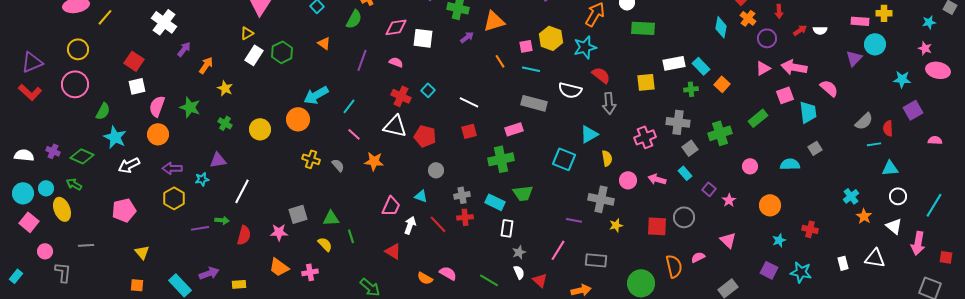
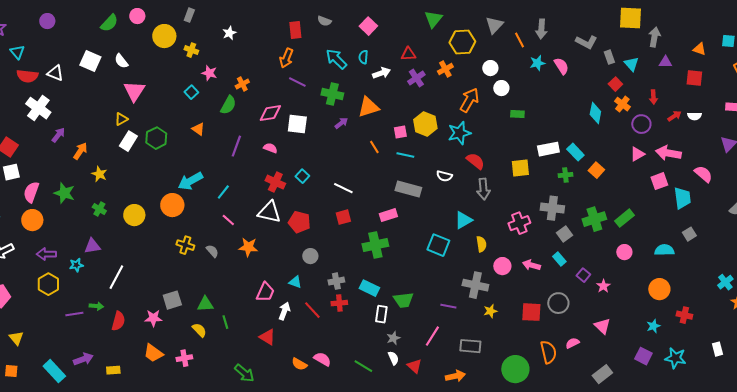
green rectangle: (643, 28) -> (517, 114), size x0.6
white semicircle: (570, 90) -> (444, 176), size x0.7
green rectangle: (758, 118) -> (624, 218), moved
green trapezoid: (523, 193) -> (403, 300), moved
orange circle: (770, 205) -> (659, 289), moved

